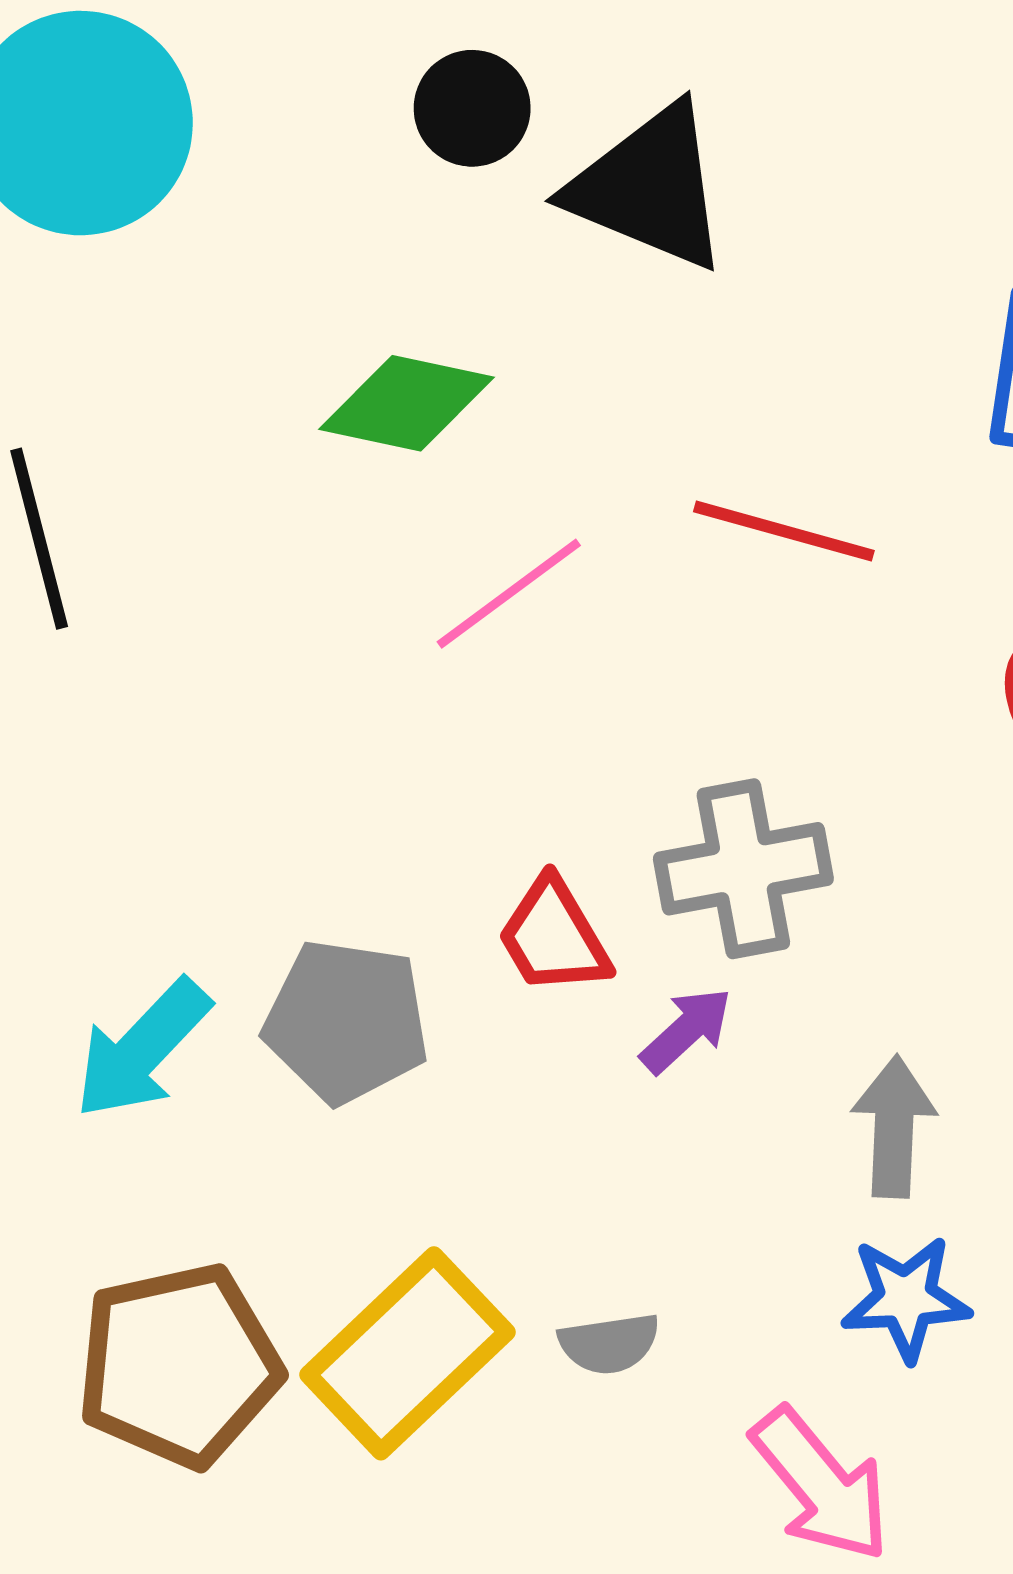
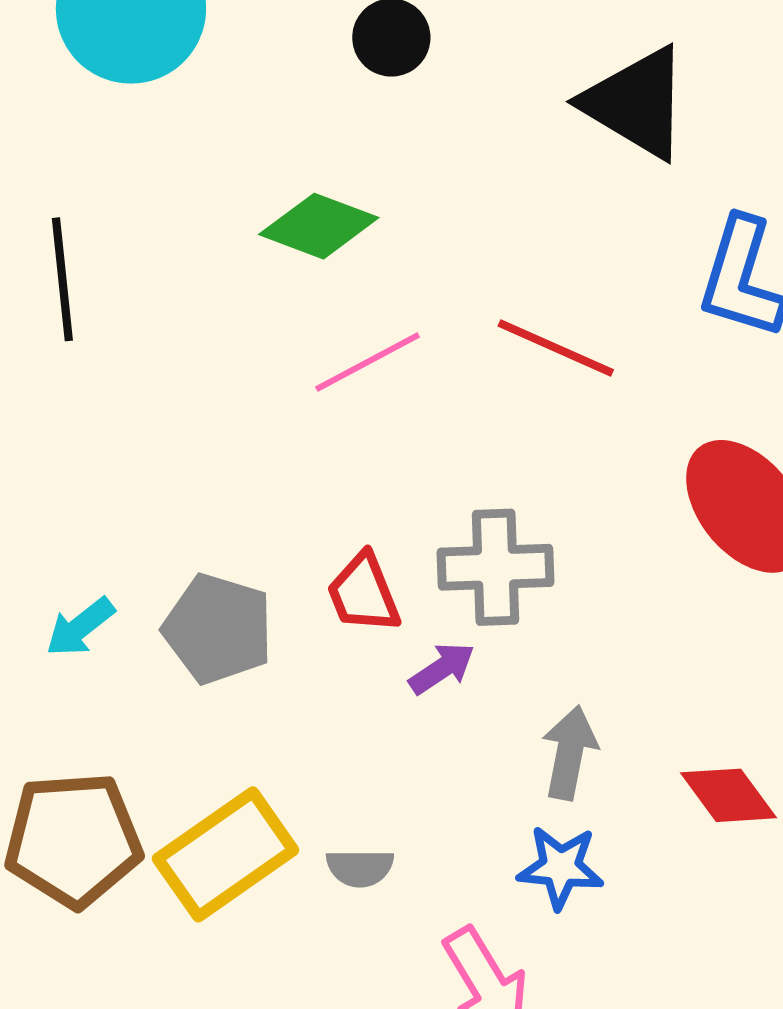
black triangle: (649, 187) -> (636, 103), moved
cyan arrow: (142, 1049) -> (80, 627), size x0.7

